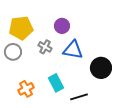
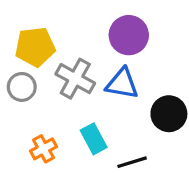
purple circle: (62, 26) -> (129, 35), moved, size x1.5
gray cross: (45, 47) -> (75, 79), size x1.6

